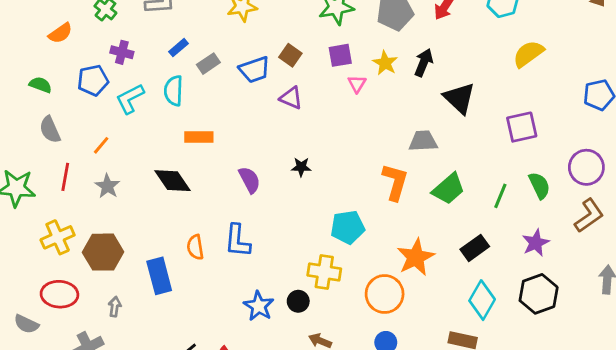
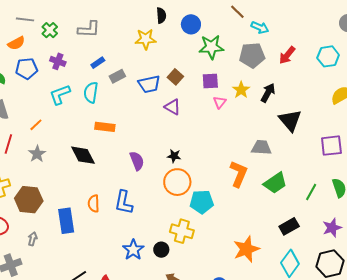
blue pentagon: (93, 80) -> (27, 69), moved
orange star: (416, 257) -> (246, 249), moved
orange circle: (385, 294) -> (177, 182), moved

